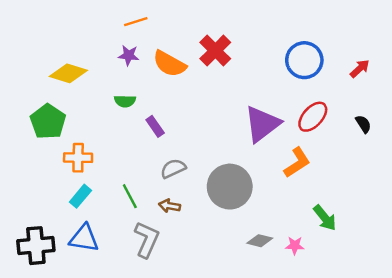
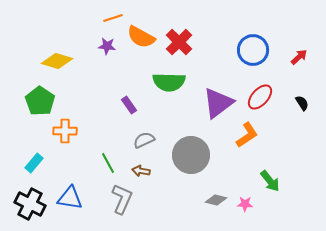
orange semicircle: (170, 64) -> (141, 37), moved
green semicircle: (125, 101) -> (169, 82), moved, size x1.8
cyan rectangle: (80, 196) -> (34, 163), moved
black cross: (36, 246) -> (30, 204), turned 32

